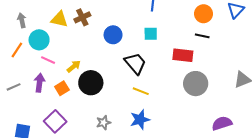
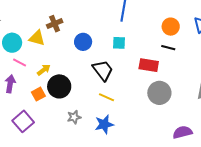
yellow triangle: (59, 19) -> (37, 38), moved
orange square: (62, 88) -> (38, 94), moved
gray star: (103, 123) -> (74, 117), moved

